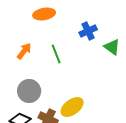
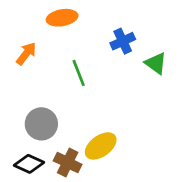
orange arrow: (24, 51) -> (26, 54), moved

